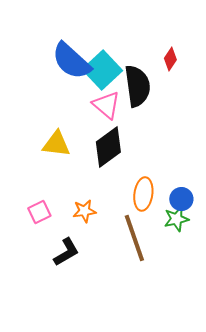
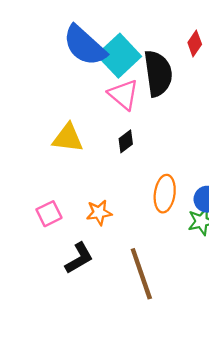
black diamond: (108, 147) -> (126, 141), size x0.5
brown line: (134, 238) -> (141, 274), moved

